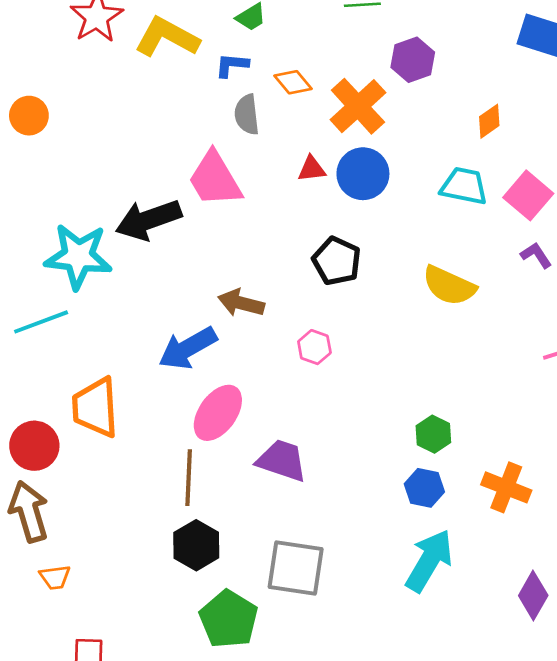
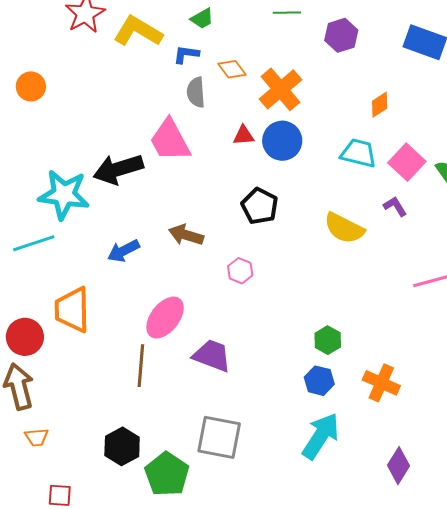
purple hexagon: (413, 60) -> (341, 35), moved
purple L-shape: (536, 255) -> (395, 206), moved
blue arrow: (188, 348) -> (123, 251), moved, size x0.7
black hexagon: (196, 545) -> (122, 446), moved

